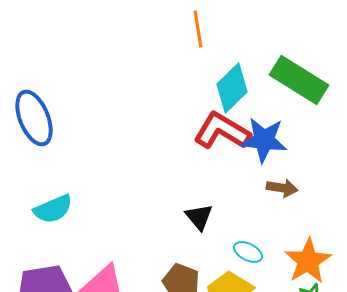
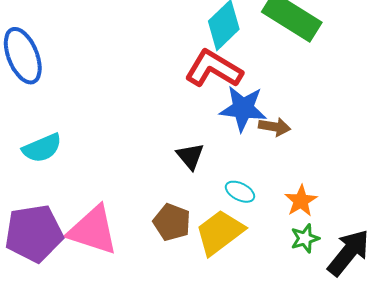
blue star: (264, 140) -> (243, 108), moved
orange star: (308, 261) -> (301, 201), size x0.7

